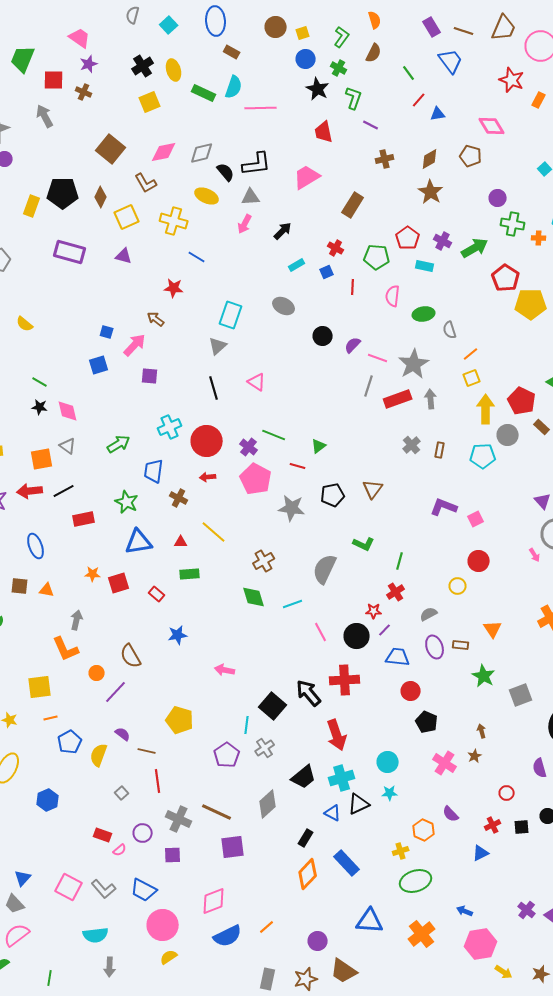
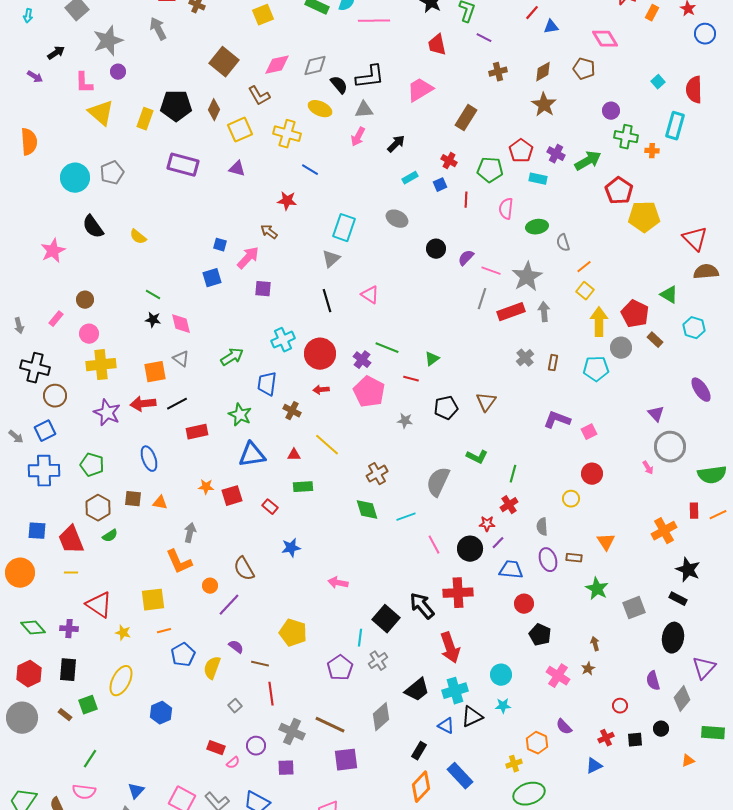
yellow square: (472, 378) -> (585, 291), turned -30
gray star: (292, 508) -> (405, 421), size x0.6
gray semicircle: (429, 614) -> (542, 527), turned -66

